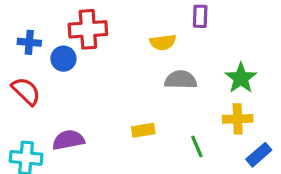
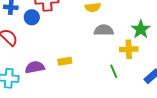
yellow cross: (238, 119) -> (129, 49), moved
yellow rectangle: (143, 130) -> (65, 61), moved

